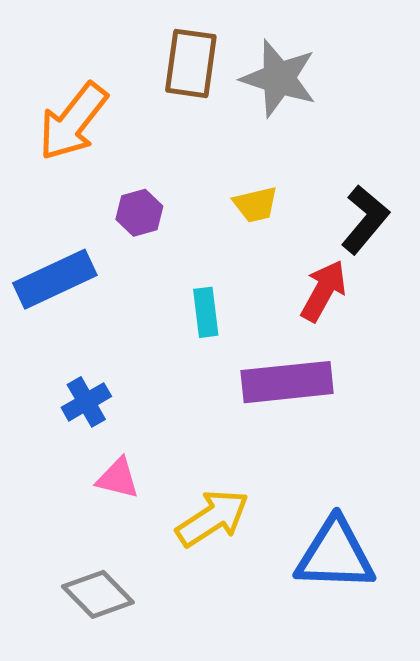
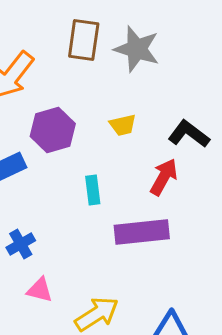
purple hexagon: (139, 213) -> (53, 130), size x1.6
black L-shape: (365, 219) -> (189, 134), turned -93

